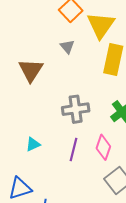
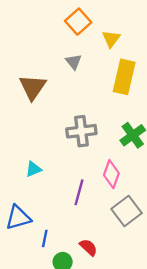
yellow triangle: (101, 25) -> (111, 39), size x0.6
purple line: (73, 149) -> (79, 192), moved

